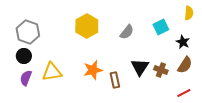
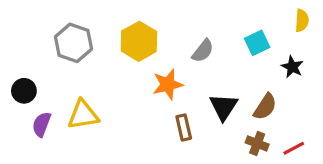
gray hexagon: (28, 32) -> (73, 43), moved
black circle: (24, 56) -> (24, 91), moved
brown semicircle: (185, 65) -> (265, 107), moved
orange star: (93, 70) -> (168, 84), moved
brown cross: (161, 70) -> (257, 143), moved

